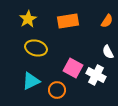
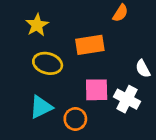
orange rectangle: (68, 21) -> (90, 45), moved
orange semicircle: (107, 21) -> (120, 13), moved
pink square: (73, 68) -> (97, 90), turned -30

